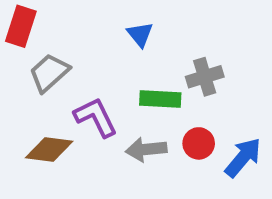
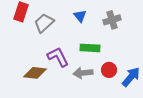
gray trapezoid: (49, 73) -> (44, 23), moved
gray cross: (205, 77) -> (112, 20), moved

